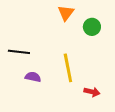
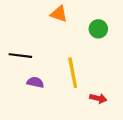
orange triangle: (66, 13) -> (59, 14), moved, turned -48

